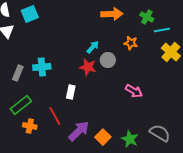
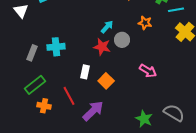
orange square: (103, 137) -> (106, 81), moved

